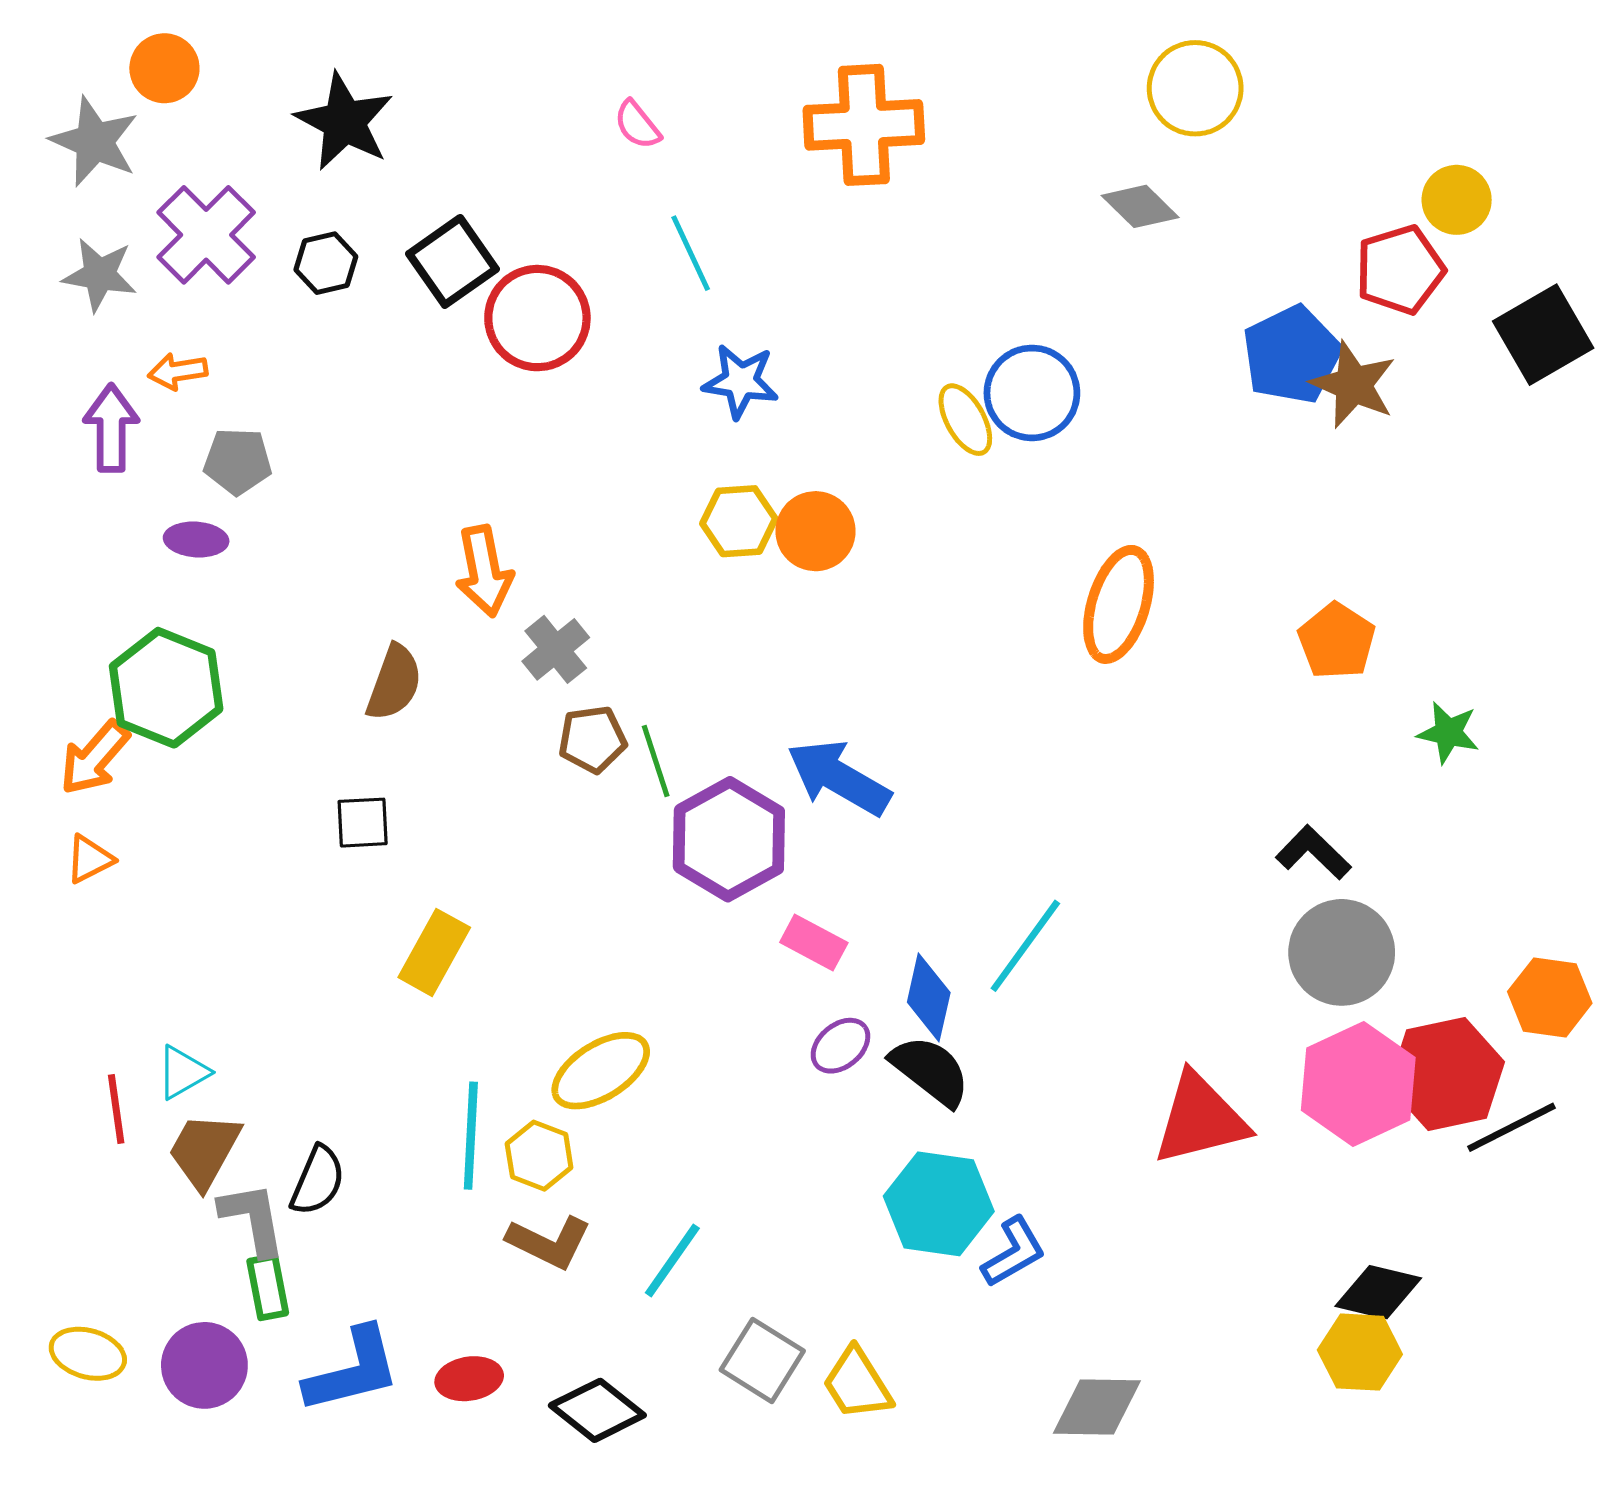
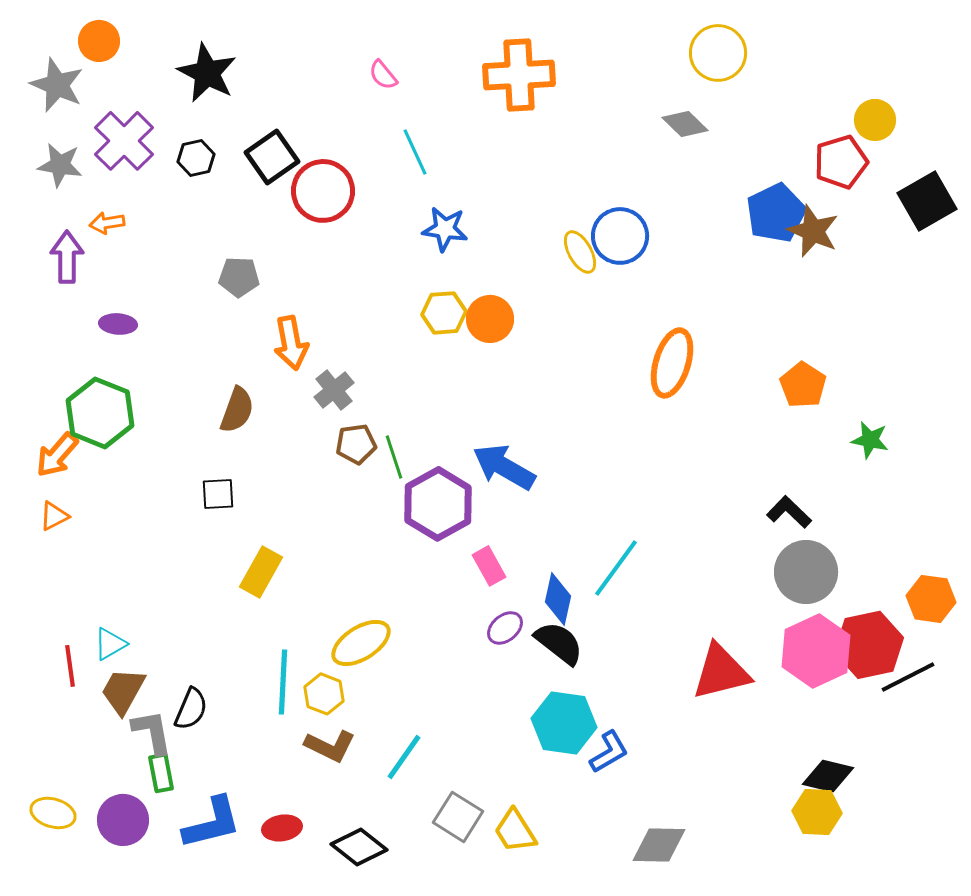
gray pentagon: (238, 461) -> (239, 277), moved
pink rectangle: (814, 942) -> (489, 566), turned 33

